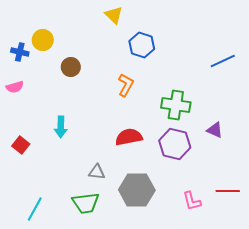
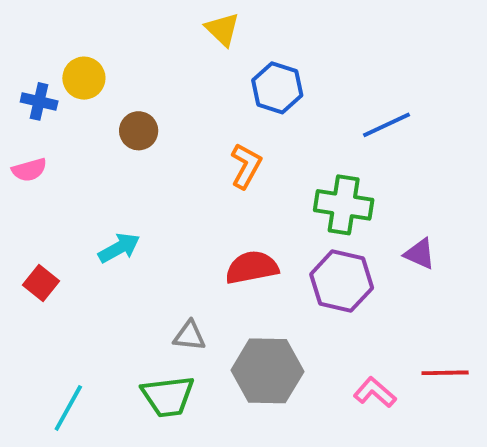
blue line: (223, 61) -> (387, 125), moved
cyan arrow: (61, 127) -> (119, 248), turned -120
pink L-shape: (192, 201) -> (375, 392), turned 145

